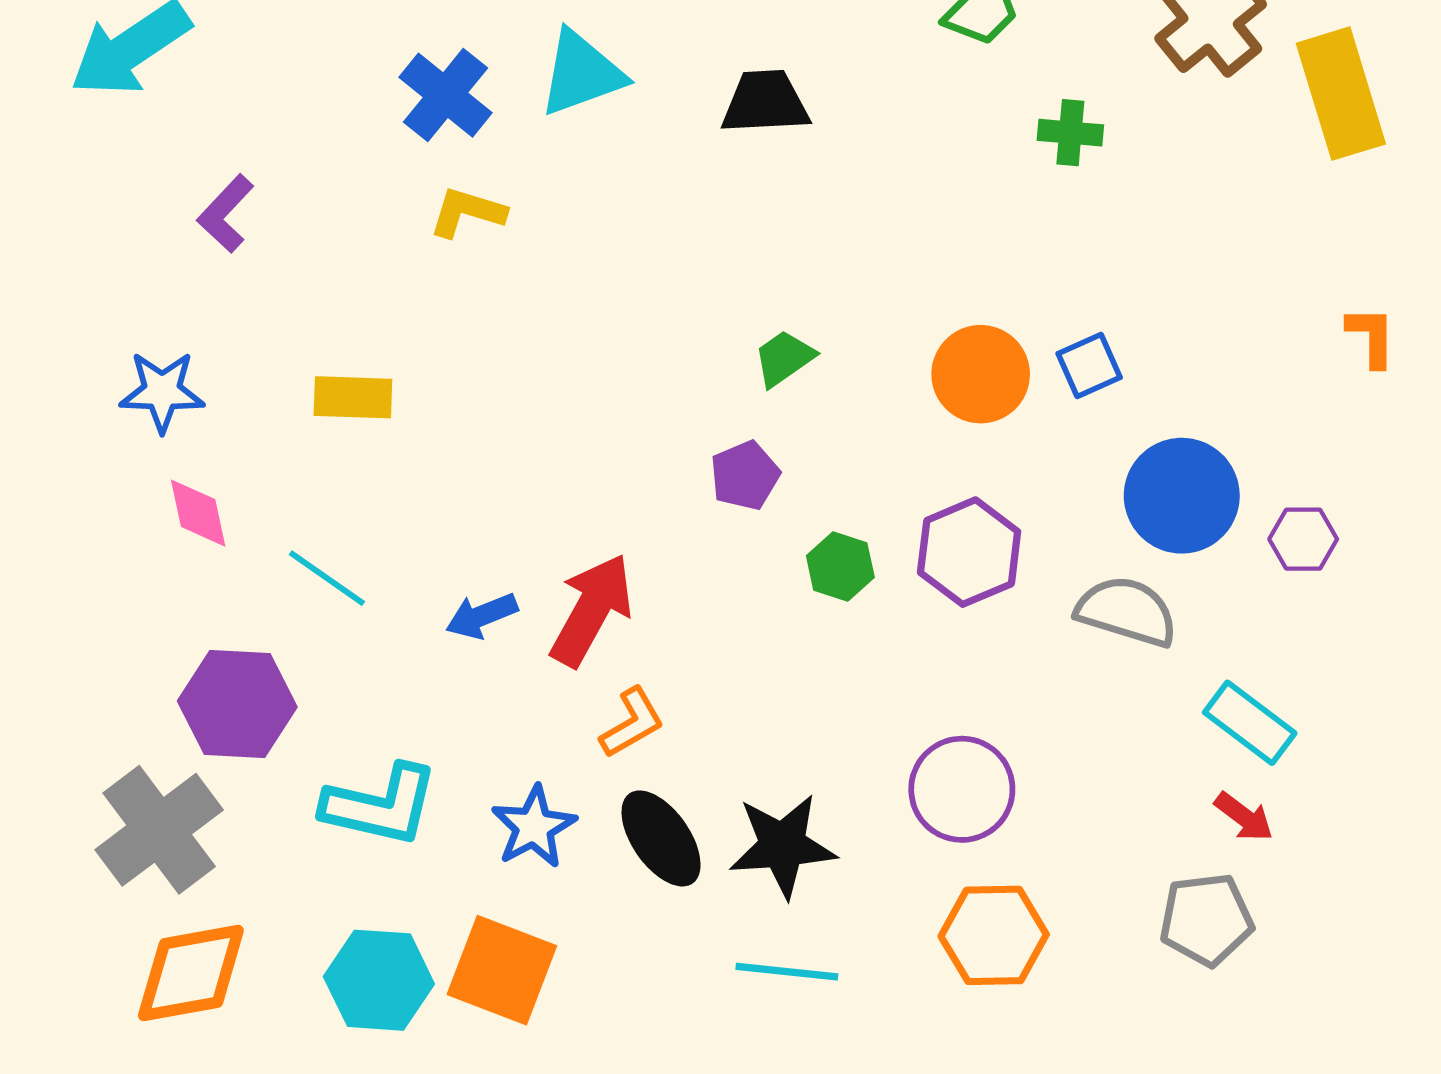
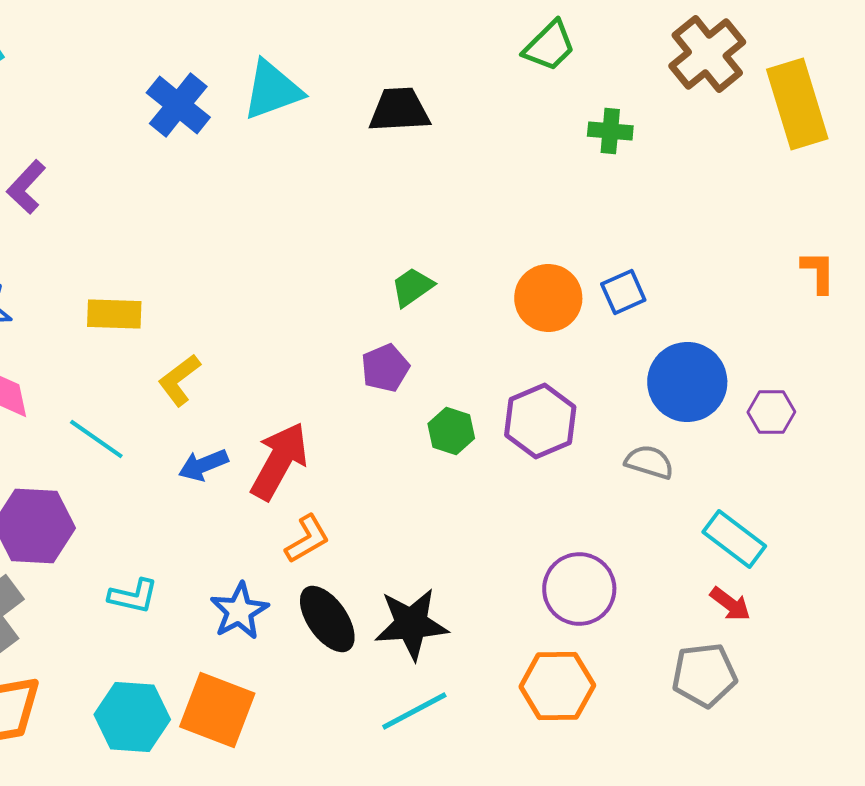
yellow L-shape: (467, 212) -> (179, 380), moved, turned -54
gray semicircle: (1127, 611) -> (649, 462), size x0.7
purple circle: (962, 789) -> (579, 589), moved
cyan L-shape: (380, 805) -> (133, 596), size x0.6
cyan line: (787, 972) -> (414, 711), turned -34

